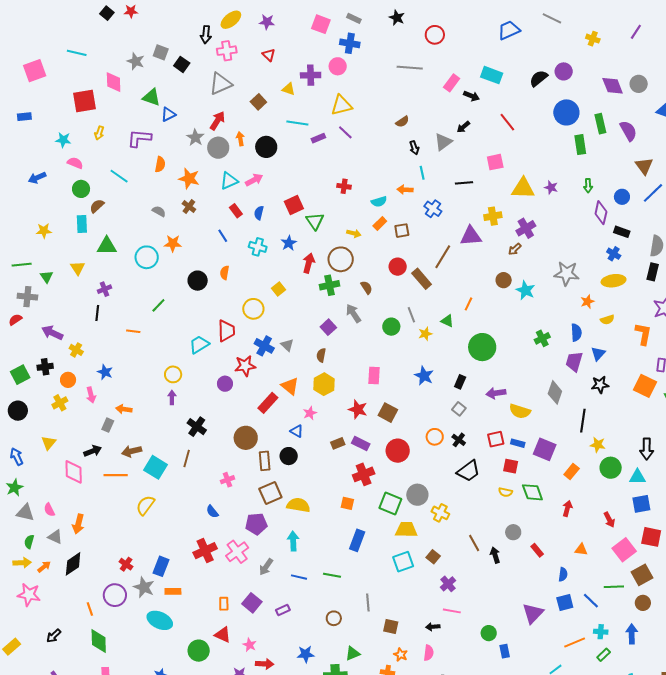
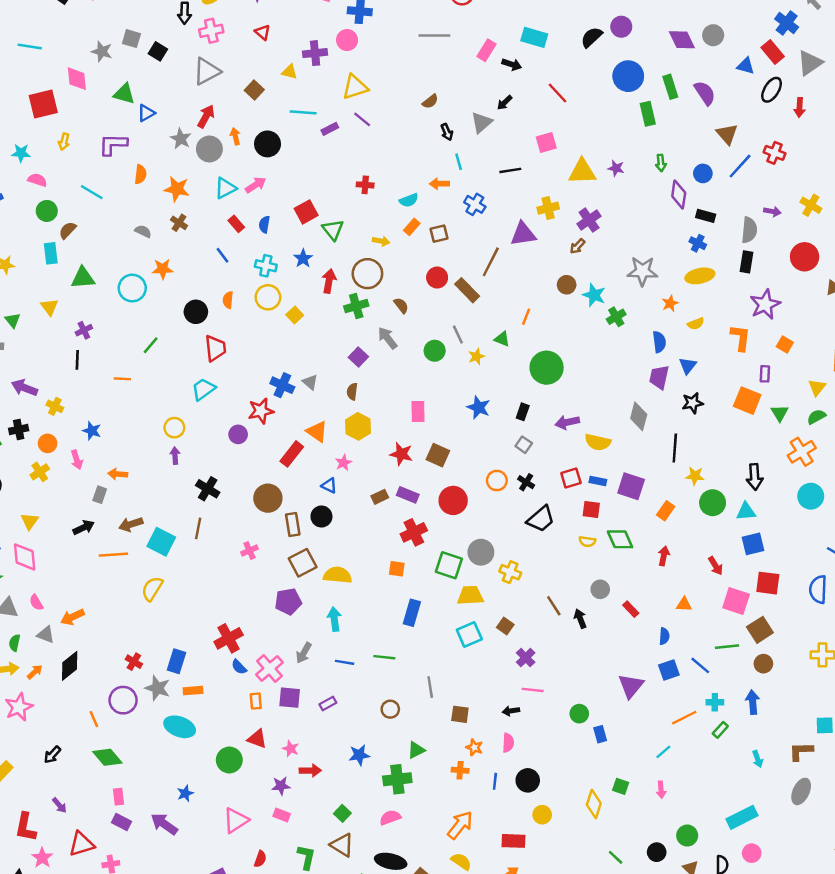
yellow circle: (253, 309) -> (268, 297), moved
red trapezoid: (226, 331) -> (215, 348), moved
green cross: (542, 338) -> (616, 317), moved
pink diamond: (74, 472) -> (25, 557), moved
blue semicircle: (212, 512) -> (239, 667), moved
orange arrow: (78, 524) -> (72, 617), turned 54
pink square: (624, 550) -> (736, 601), turned -30
pink cross: (237, 552) -> (269, 668), moved
pink star: (29, 595) -> (19, 707), turned -30
purple square: (252, 603) -> (290, 698), turned -30
green diamond: (99, 641) -> (107, 757), turned -35

